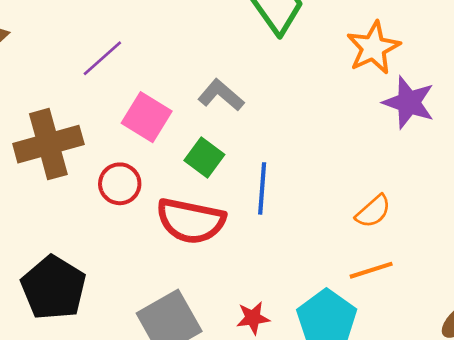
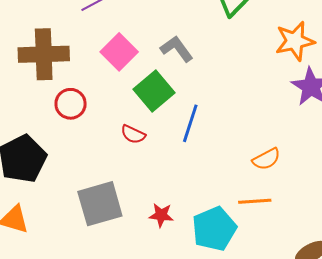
green square: (204, 158) -> (154, 91), size x1.4
red circle: (120, 184) -> (71, 104), moved
red semicircle: (191, 221) -> (133, 134), size x0.5

